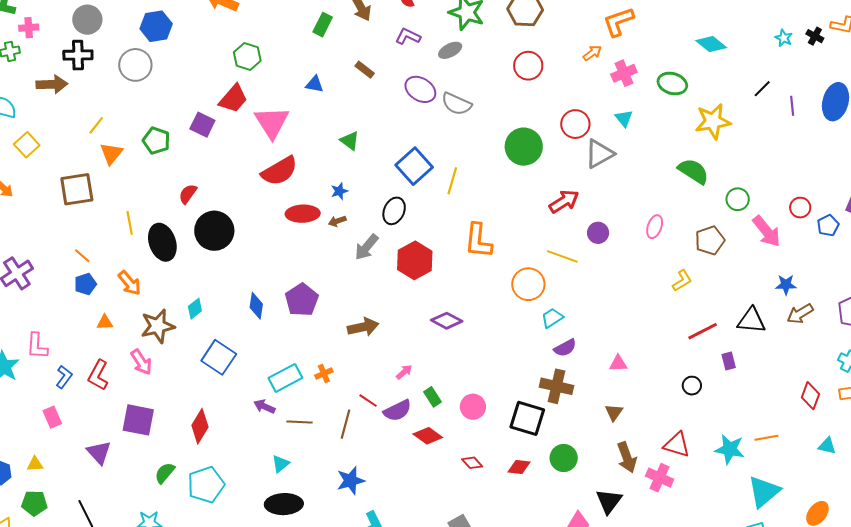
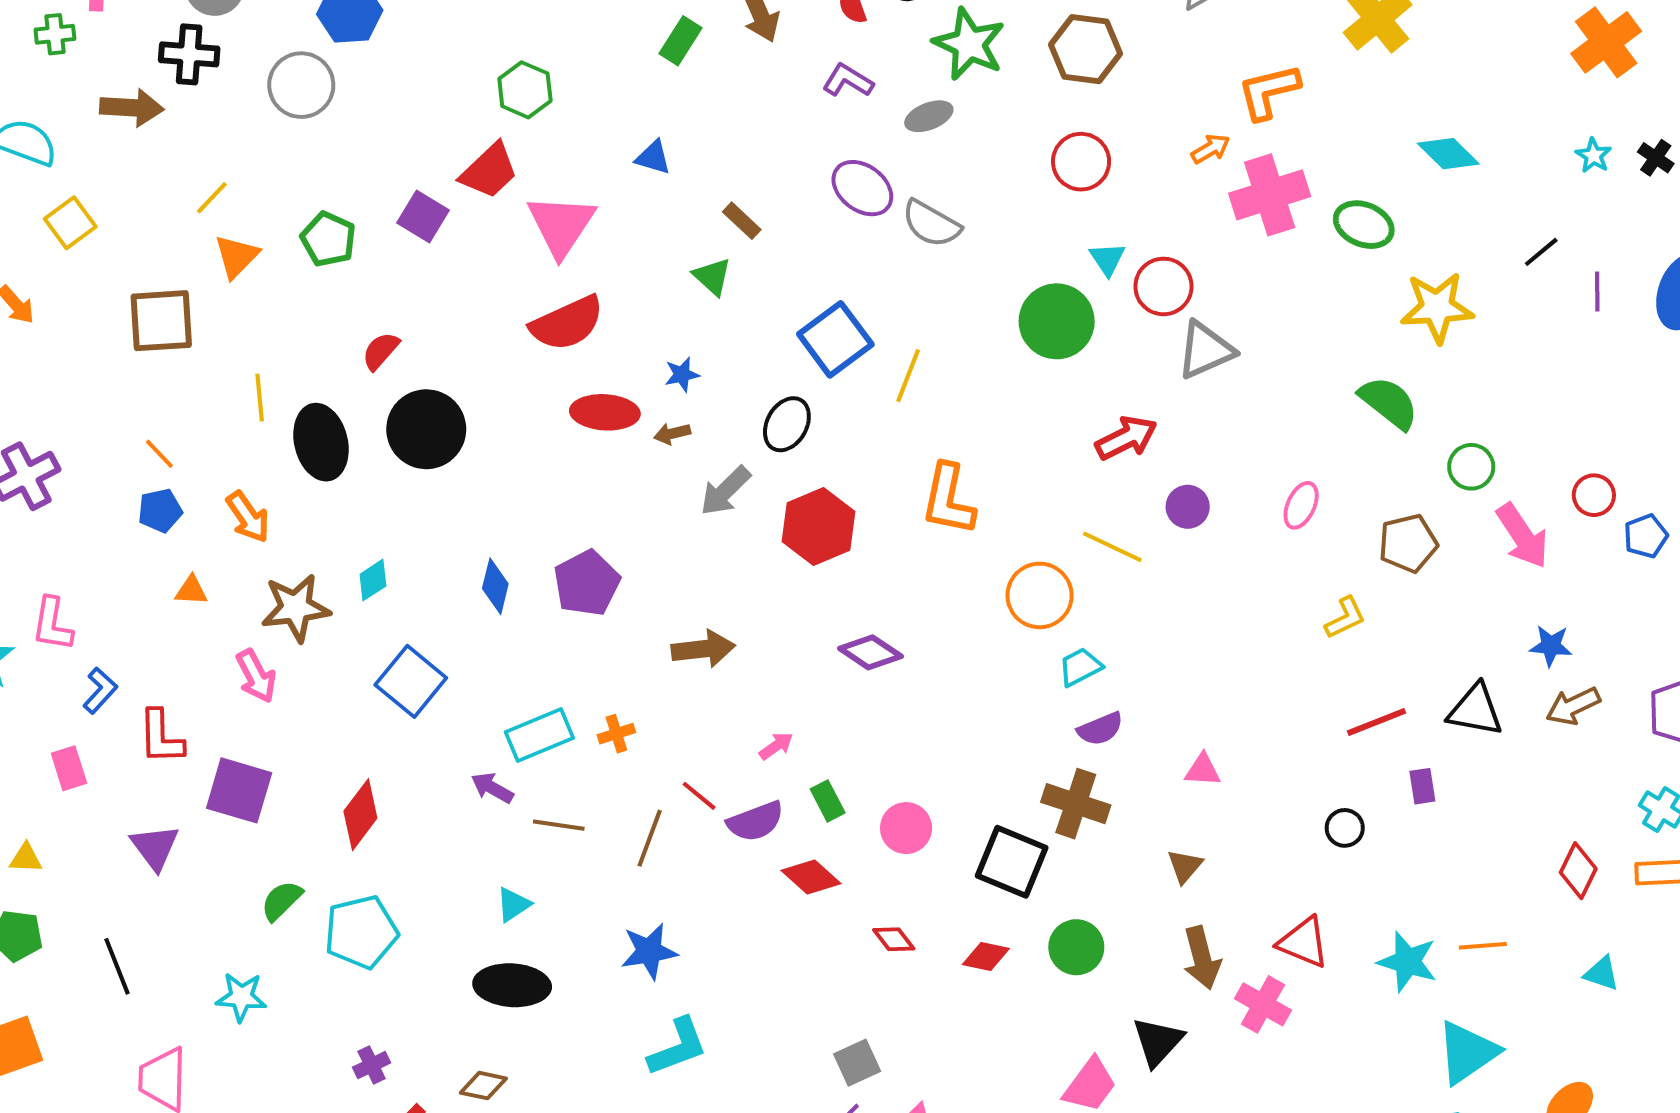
brown rectangle: (365, 70) -> (742, 221), moved
pink cross: (624, 73) -> (1270, 195), size x1.5
cyan triangle: (624, 118) -> (1107, 259), moved
red L-shape: (98, 375) -> (161, 737), moved, turned -36

